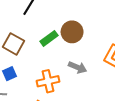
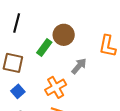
gray arrow: (78, 67) -> (79, 66), turned -54

